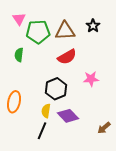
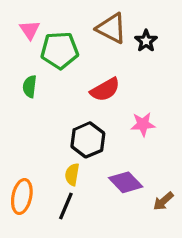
brown triangle: (65, 31) -> (111, 28), moved, turned 30
orange ellipse: (14, 102) -> (22, 196), moved
purple diamond: (68, 116) -> (126, 182), moved

